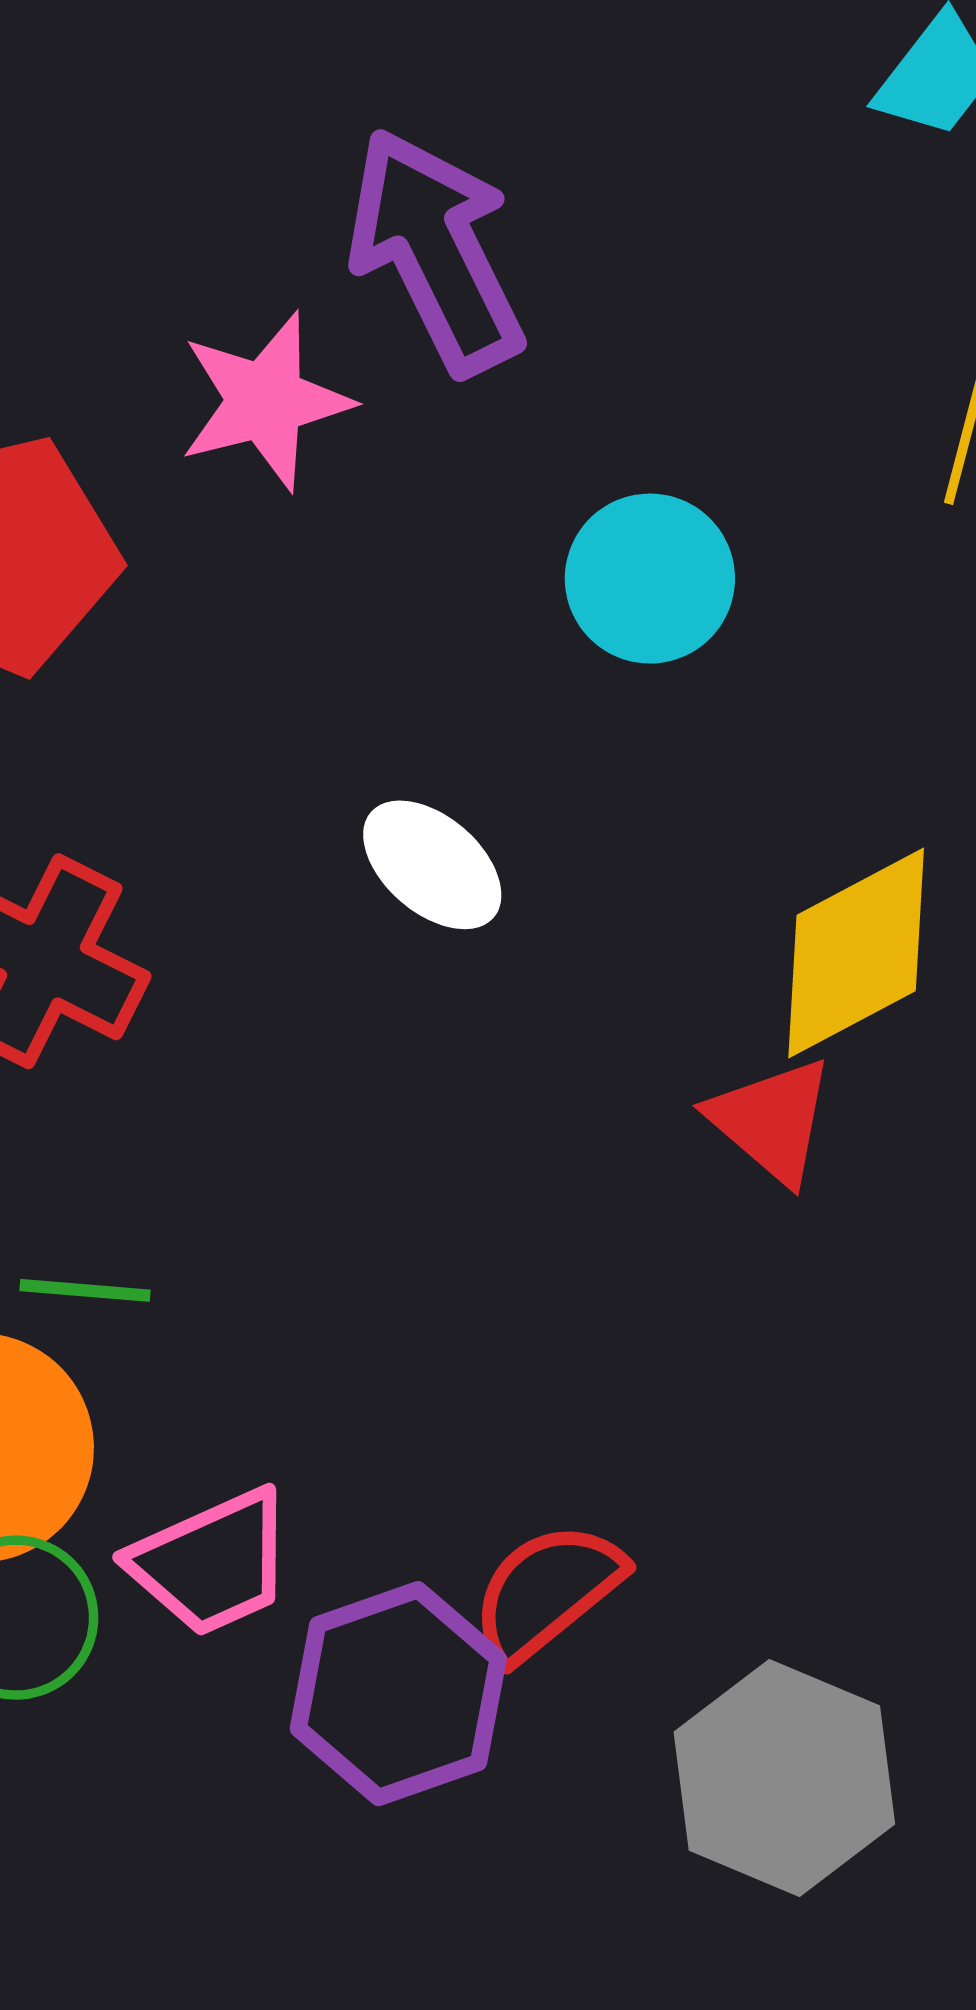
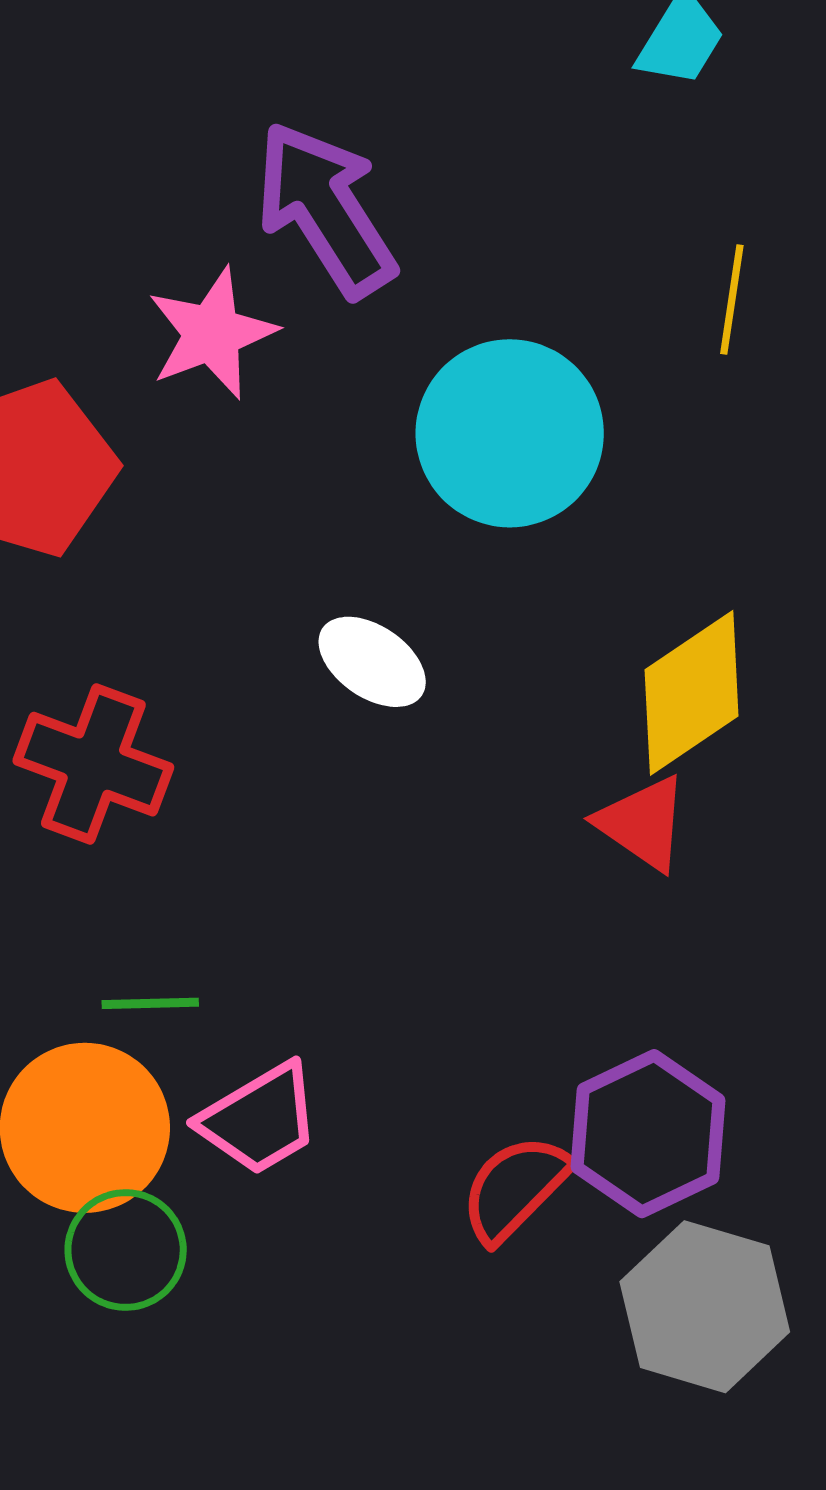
cyan circle: (650, 579) -> (510, 433), size x1.5
pink trapezoid: (212, 1563) -> (260, 1119), moved
purple hexagon: (398, 1694) -> (648, 1134), moved

